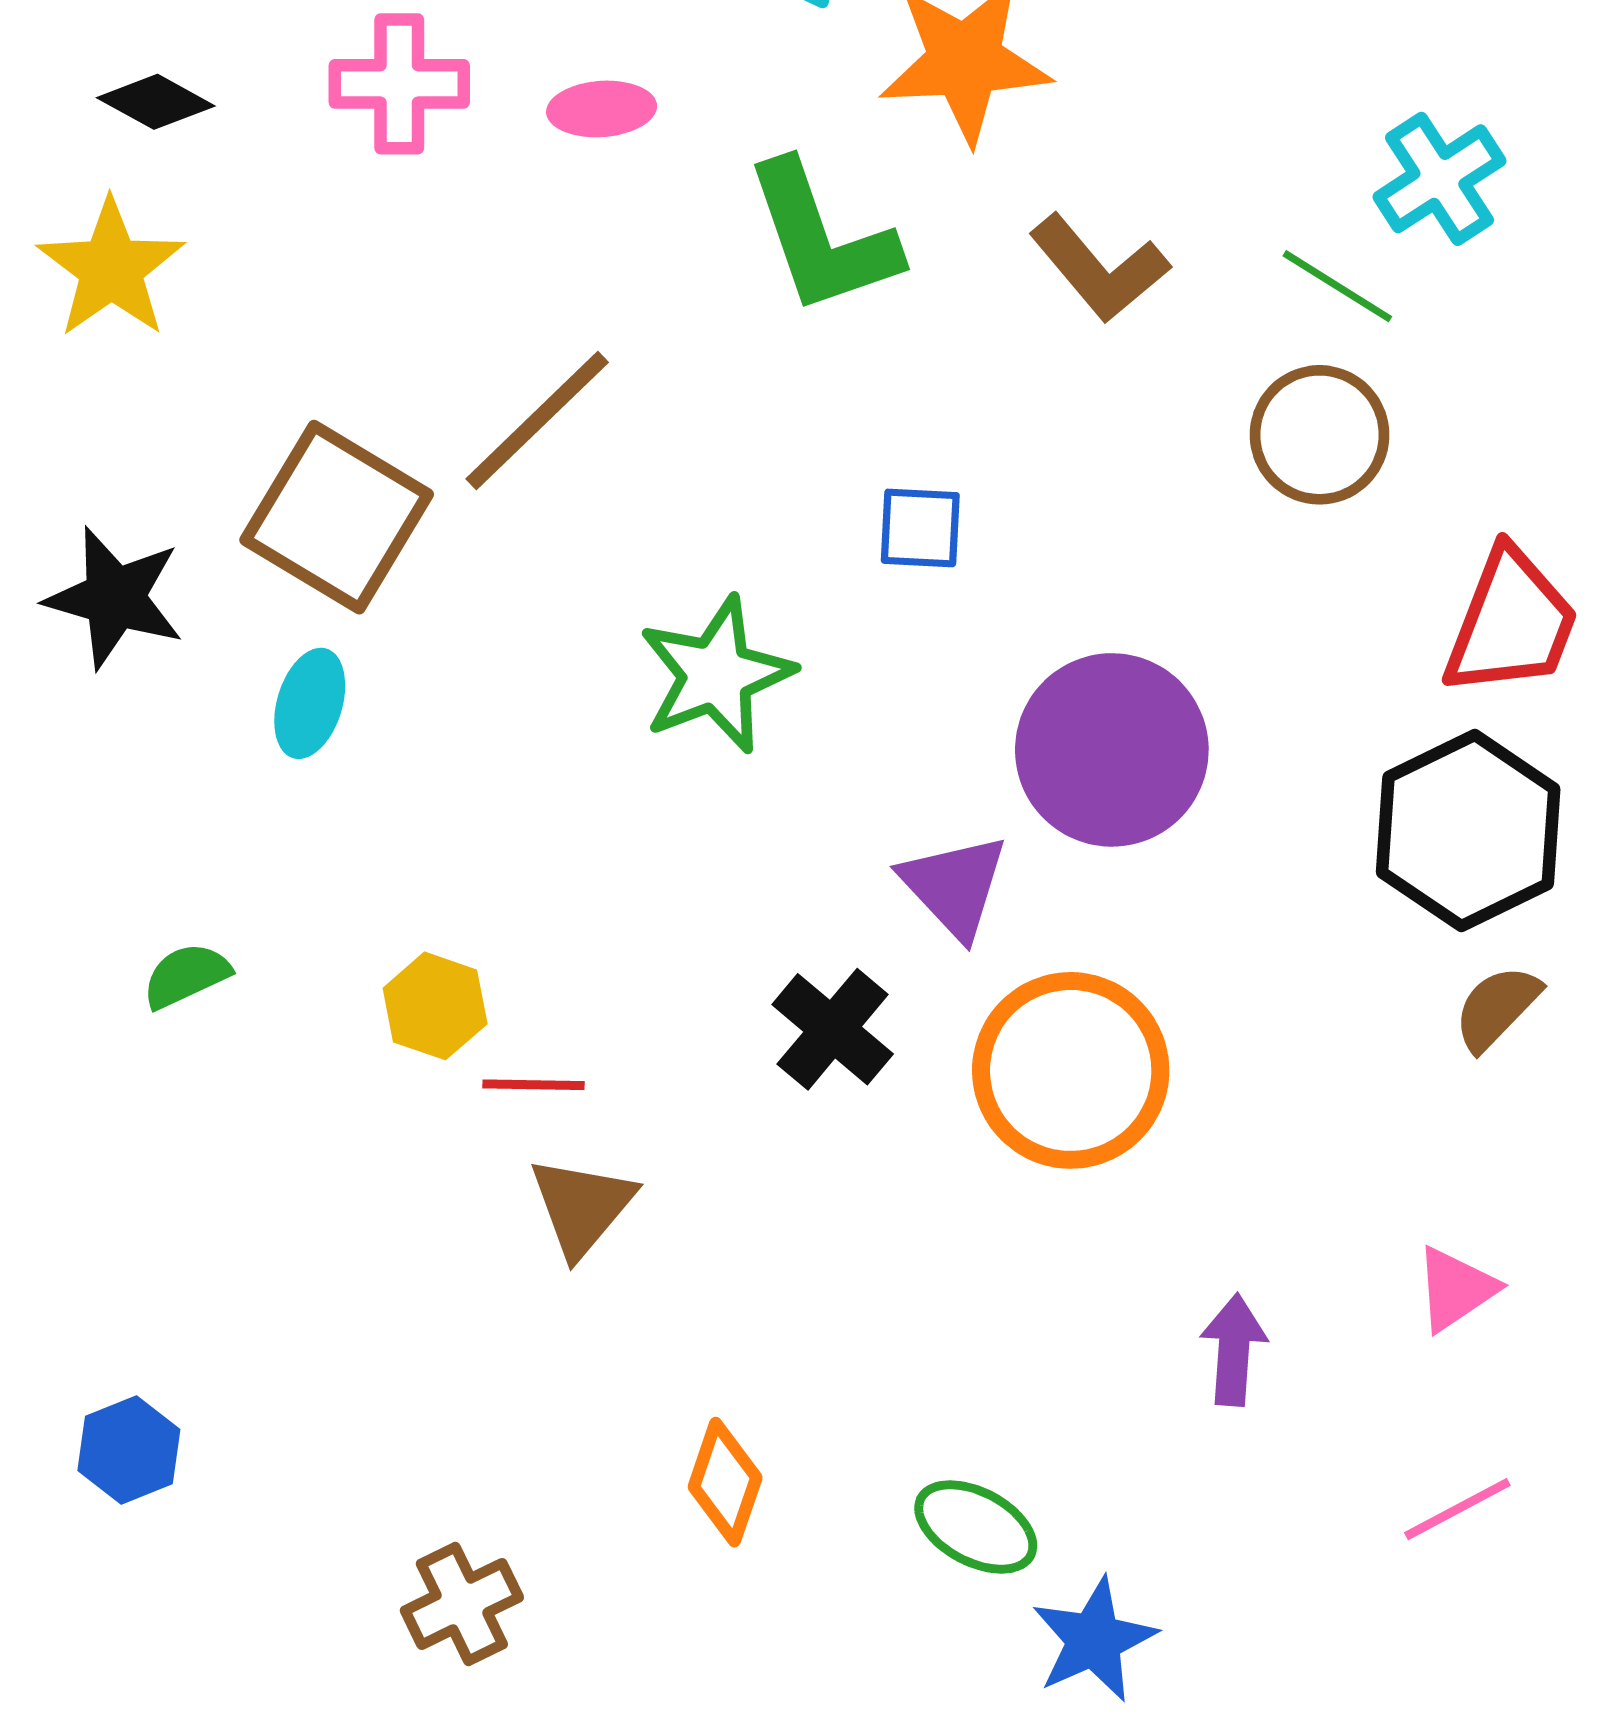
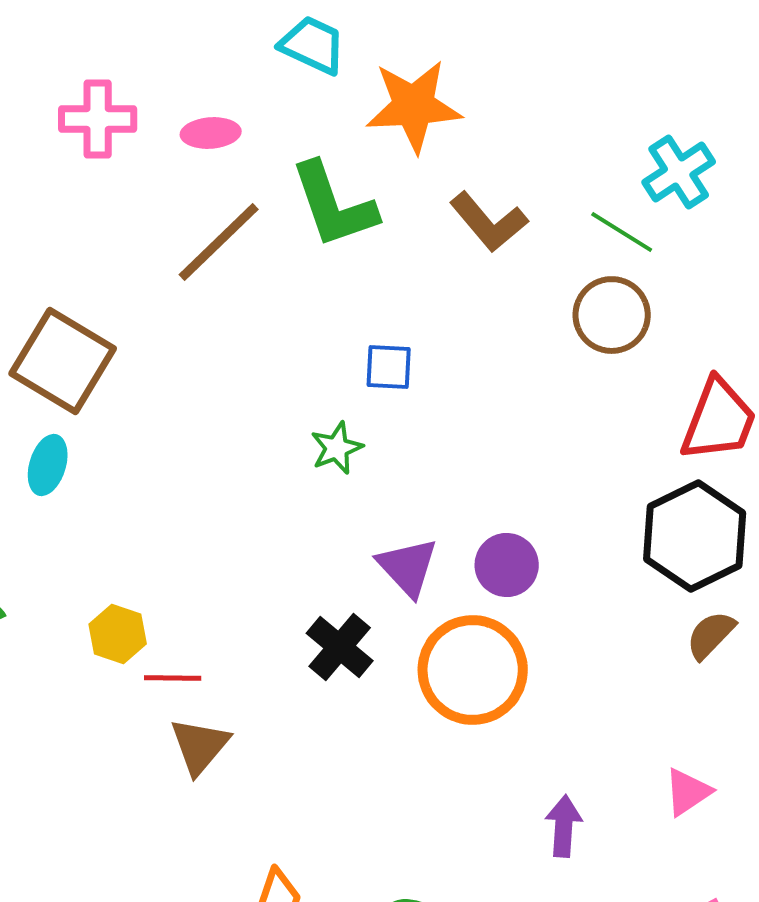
brown line: (537, 421) -> (219, 242), moved
green star: (716, 675) -> (337, 448), moved, size x0.6
purple circle: (1112, 750) -> (507, 565), moved, size x0.6

